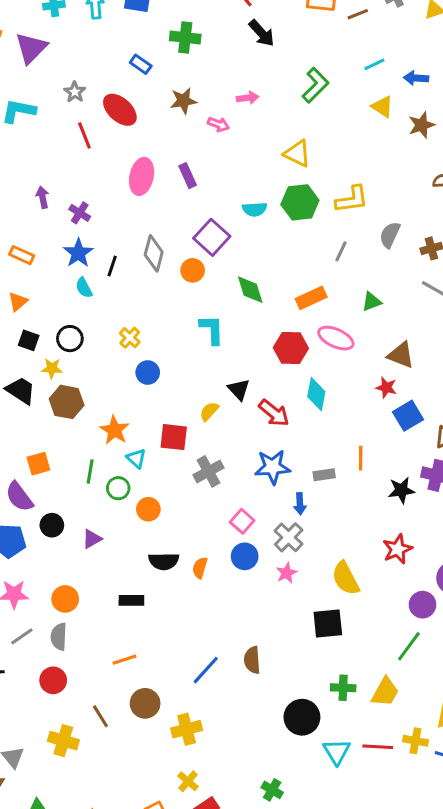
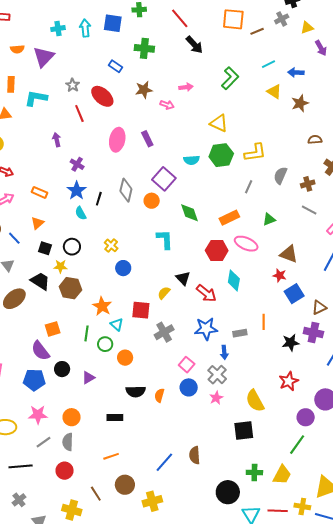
purple arrow: (43, 197) -> (57, 140), moved

